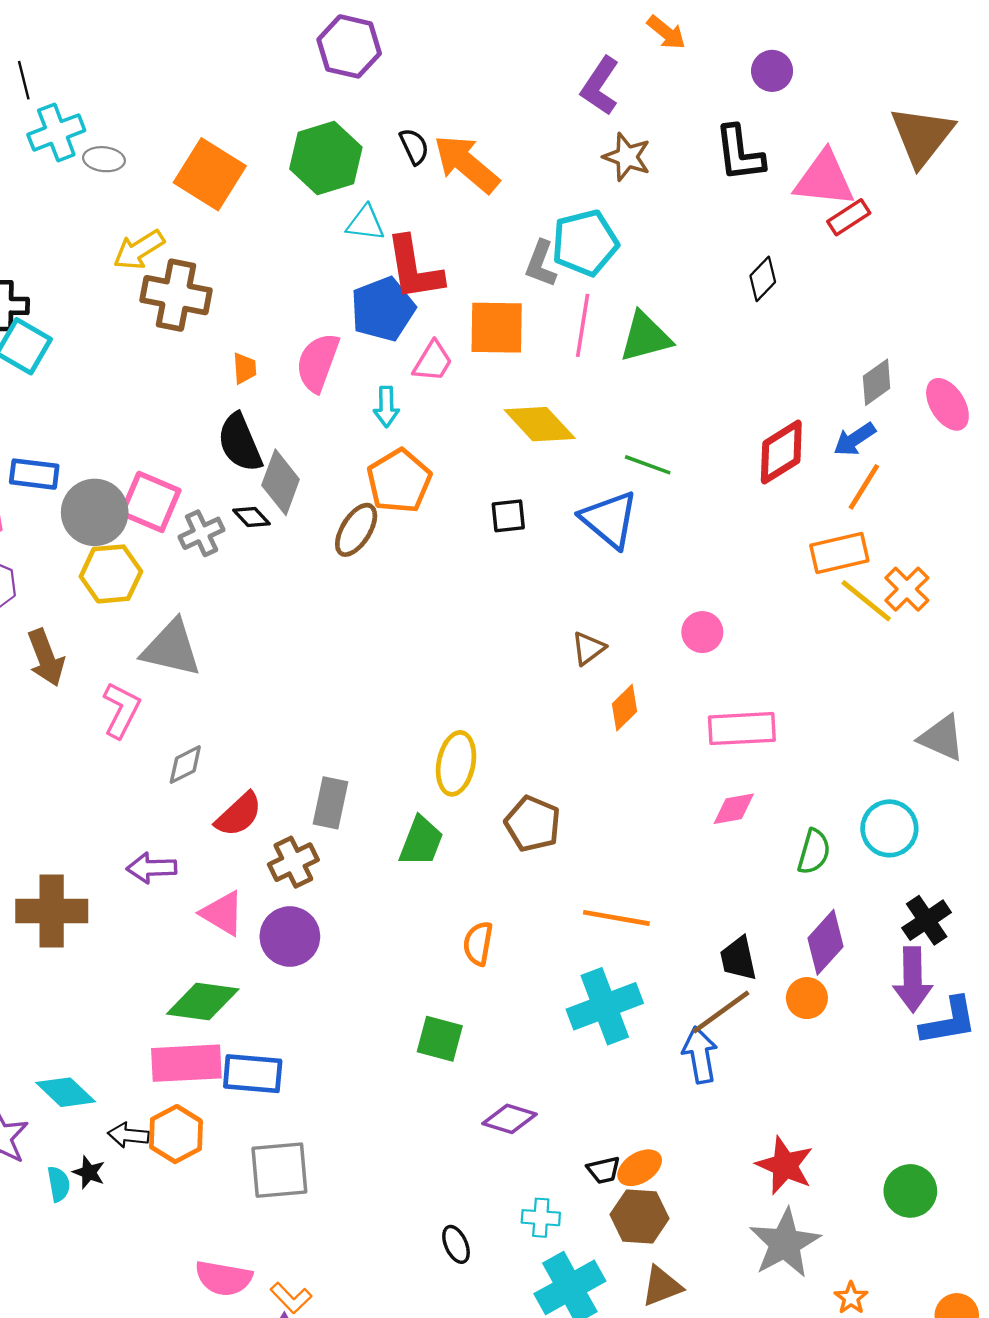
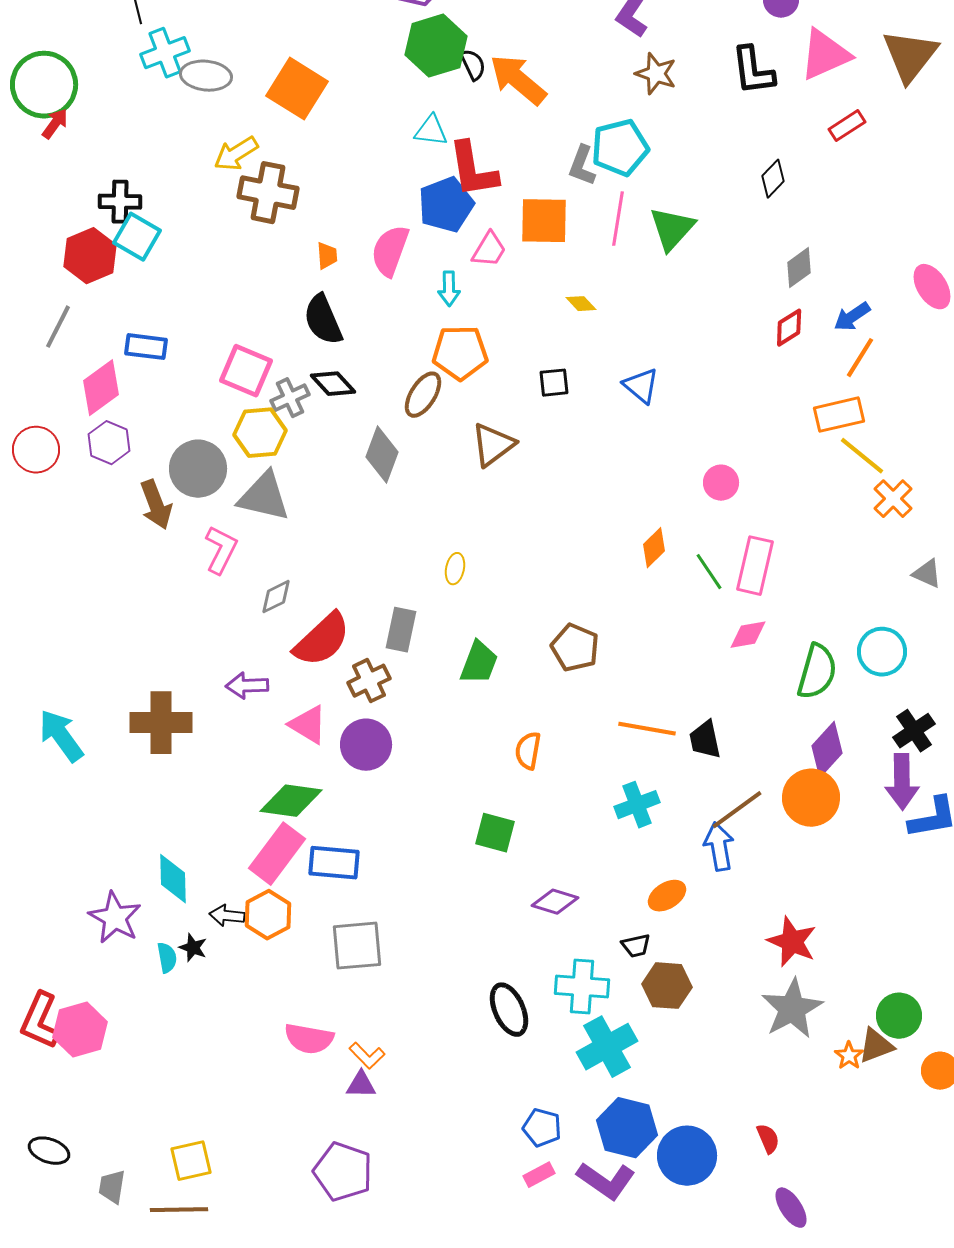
green hexagon: (326, 158) -> (436, 46), moved
gray ellipse: (104, 159) -> (206, 76), size x1.4
pink triangle: (824, 179) -> (825, 55), moved, turned -30
green triangle: (645, 337) -> (672, 229), turned -33
gray diamond: (877, 382) -> (799, 268), moved
yellow diamond: (540, 424) -> (581, 304), size x0.5
red diamond: (781, 452) -> (789, 328), size x0.7
green line: (648, 465) -> (709, 572), moved, turned 36
orange pentagon: (399, 481) -> (460, 353), turned 30
gray diamond: (281, 482) -> (382, 455), moved
gray circle: (95, 512) -> (198, 469), moved
black diamond: (252, 517) -> (333, 384), size x1.4
blue triangle: (609, 519) -> (641, 386), size x0.7
yellow hexagon: (111, 574) -> (260, 433), moved
orange cross: (907, 589) -> (893, 499), moved
brown triangle: (588, 648) -> (493, 445), moved, size x1.5
pink rectangle: (742, 729) -> (755, 566), turned -74
gray triangle: (942, 738) -> (927, 574), size x0.7
yellow ellipse: (456, 763) -> (455, 569), moved, size x0.6
red semicircle: (239, 814) -> (322, 640), size x1.4
green semicircle: (814, 852) -> (817, 672), size x1.4
black trapezoid: (738, 959) -> (705, 740), moved
orange circle: (807, 998) -> (811, 798), size x1.6
cyan cross: (605, 1006) -> (637, 805), size x0.7
pink rectangle: (186, 1063) -> (277, 854), turned -50
cyan diamond: (66, 1092) -> (173, 879), turned 45
orange ellipse: (640, 1168) -> (667, 896), moved
green circle: (910, 1191) -> (899, 1016), moved
cyan cross: (541, 1218) -> (582, 987), size x1.6
black ellipse: (456, 1244) -> (509, 1010), size x1.6
brown triangle: (662, 1286) -> (876, 1046), moved

